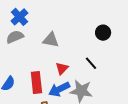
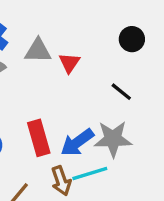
gray triangle: (51, 40) -> (38, 51), moved
red triangle: (62, 68) -> (69, 63), moved

